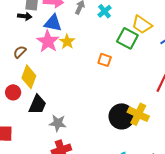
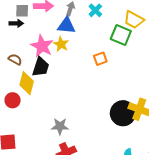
blue triangle: (53, 23) -> (66, 26), moved
brown semicircle: (20, 52) -> (15, 59), turned 80
orange square: (105, 60) -> (100, 59), turned -32
black trapezoid: (37, 105) -> (41, 67), moved

